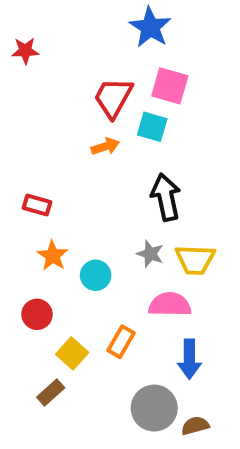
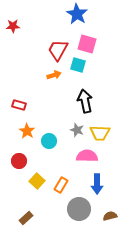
orange rectangle: (121, 342) -> (61, 185), moved
brown rectangle: (51, 392) -> (26, 218), moved
brown semicircle: (195, 426) -> (110, 216), moved

